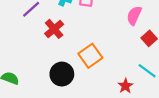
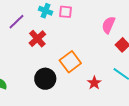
red star: (125, 86) -> (94, 83), moved

